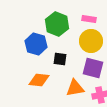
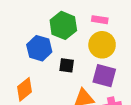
orange diamond: (39, 80) -> (24, 89), moved, turned -45

